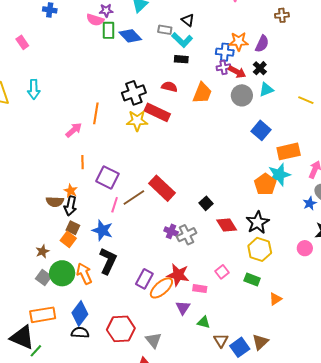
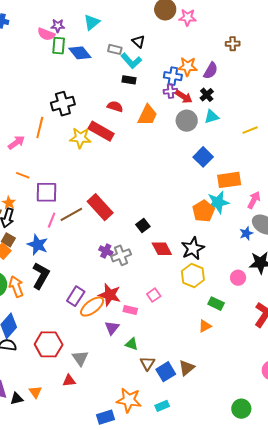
black cross: (134, 93) -> (63, 104), moved
yellow line: (306, 100) -> (250, 130), turned -49
orange line: (82, 162) -> (23, 175), turned -72
purple square: (107, 177) -> (46, 192), turned -30
green rectangle: (252, 279) -> (216, 304), moved

